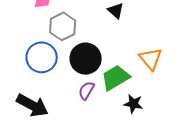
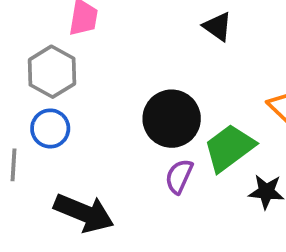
gray hexagon: (63, 26) -> (52, 72), moved
blue circle: (42, 57) -> (50, 128), moved, size x0.7

